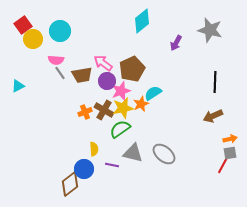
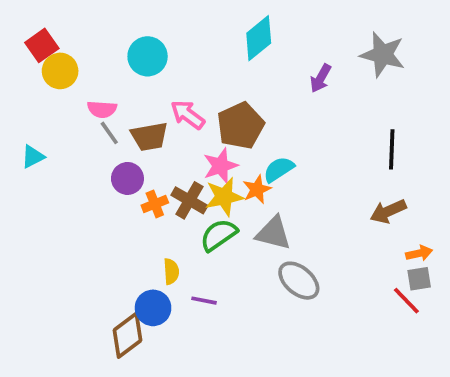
cyan circle: (60, 31) -> (148, 56), moved
purple circle: (107, 81) -> (127, 178), moved
gray triangle: (133, 153) -> (273, 233), moved
red line: (223, 165) -> (406, 301), turned -72

